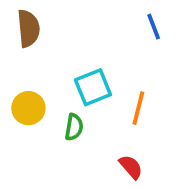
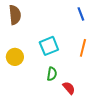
orange line: (138, 108) -> (83, 48), moved
green semicircle: (74, 127) -> (52, 74), moved

